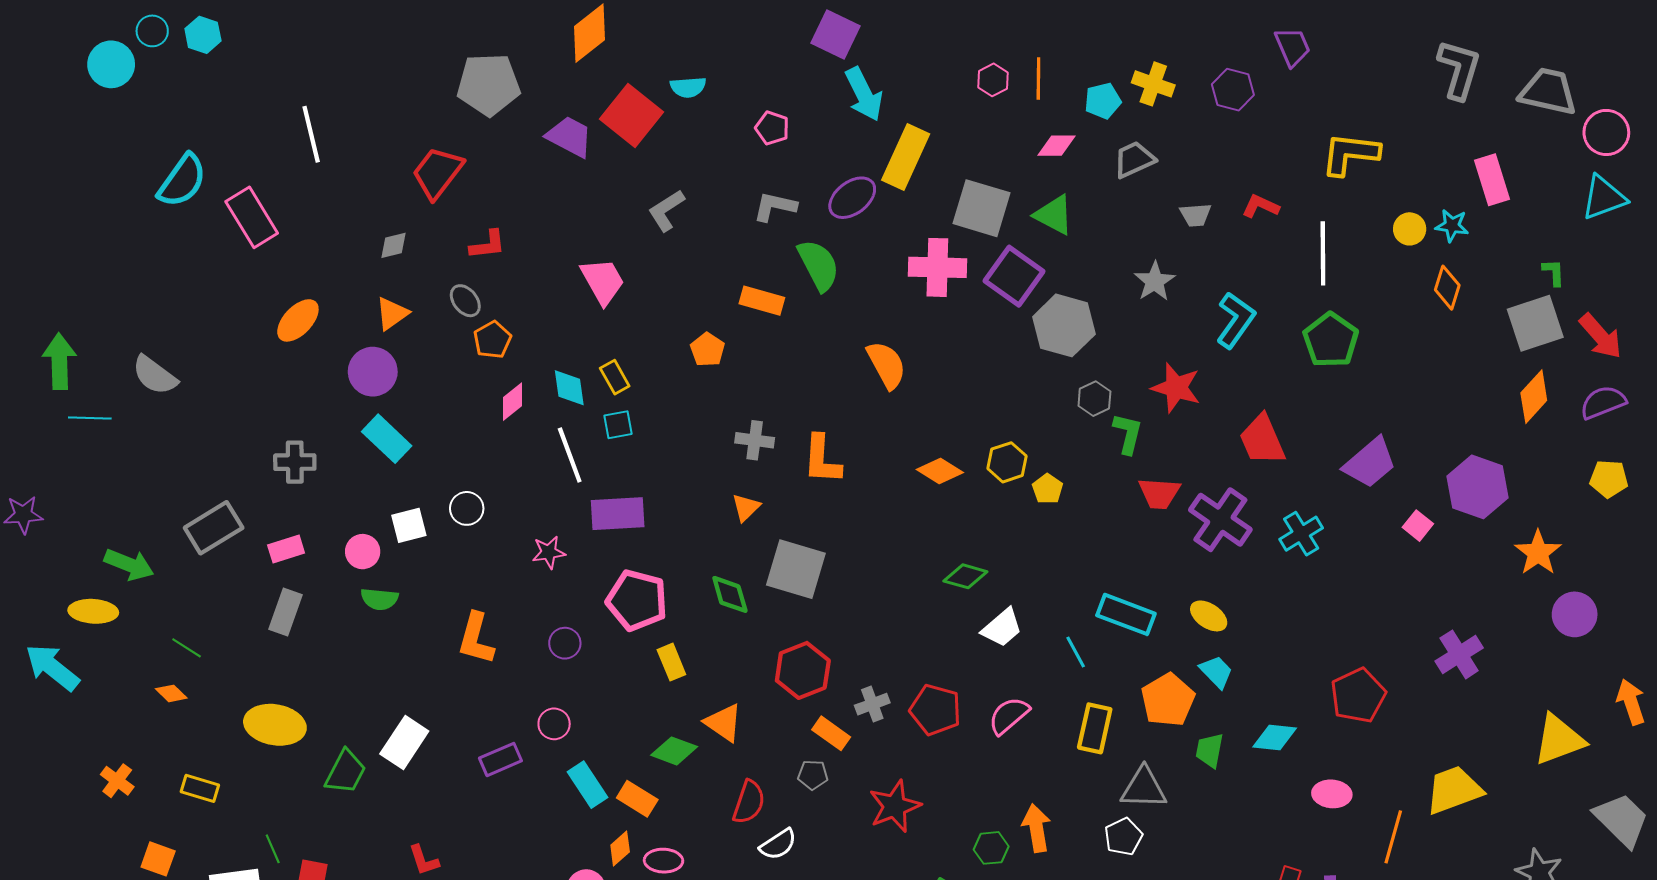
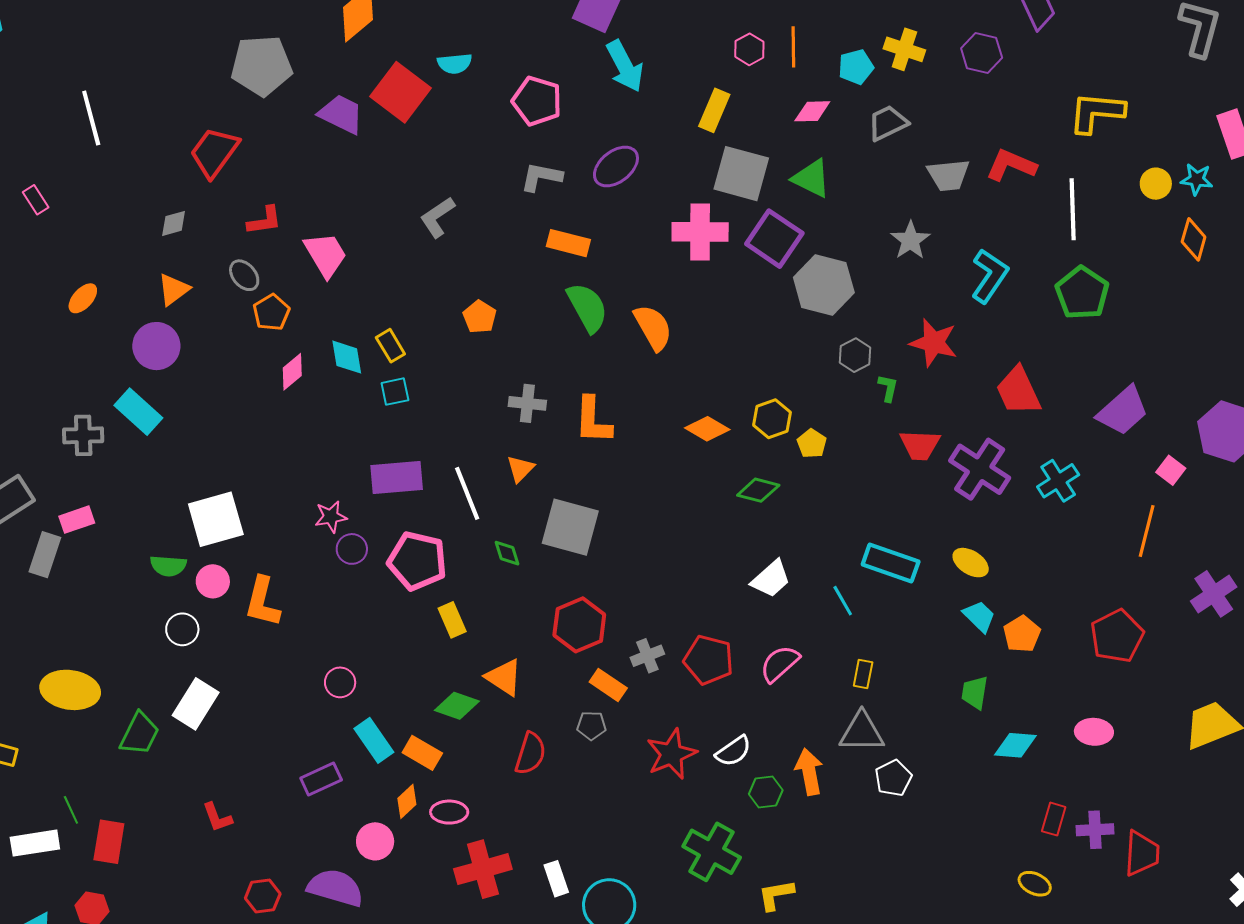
pink pentagon: (772, 128) -> (537, 101), size x1.5
yellow rectangle: (906, 157) -> (714, 110), moved, size x0.7
red L-shape: (1261, 206) -> (1011, 165), size x1.4
gray L-shape: (666, 210) -> (437, 217), moved
gray trapezoid: (1196, 215) -> (948, 175), size x1.4
pink rectangle: (252, 217) -> (36, 200), size x0.5
green semicircle: (819, 265) -> (587, 307), moved
pink trapezoid: (603, 281) -> (326, 255), moved
orange rectangle: (762, 301) -> (568, 243), moved
orange ellipse: (298, 320) -> (83, 298), size x0.7
green L-shape: (1128, 434) -> (888, 388), size x0.7
cyan rectangle: (387, 439) -> (138, 412), moved
white line: (570, 455) -> (467, 493), moved
white circle: (467, 508) -> (182, 629), moved
white square: (409, 525) -> (216, 519), moved, size x1.6
pink circle: (363, 552) -> (213, 581), moved
green diamond: (965, 576) -> (758, 490), moved
green diamond: (730, 594) -> (507, 553), size x0.7
gray rectangle: (286, 612) -> (45, 555), moved
purple circle: (565, 643) -> (352, 549), moved
orange pentagon: (1168, 700) -> (1022, 634), moved, size x0.7
yellow rectangle: (1095, 728) -> (863, 674), size x0.6
cyan diamond: (1275, 737) -> (1015, 745), moved
purple rectangle: (501, 759) -> (321, 779), moved
gray triangle: (1144, 788) -> (862, 732), moved
orange line: (1393, 837) -> (1147, 531), moved
white semicircle: (778, 844) -> (733, 751), moved

